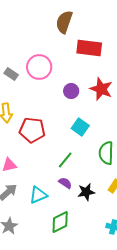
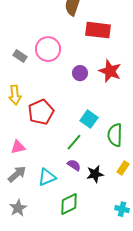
cyan square: (80, 127) -> (89, 119), moved
red pentagon: (32, 130) -> (41, 112), turned -30

